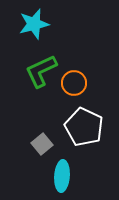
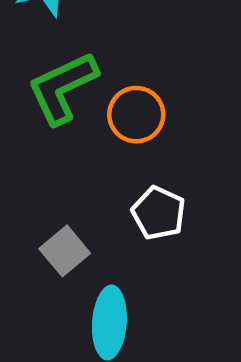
white pentagon: (84, 127) -> (159, 213), size x0.6

